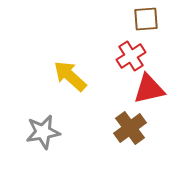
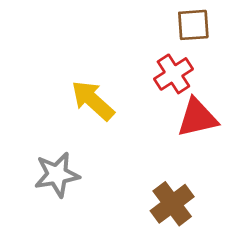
brown cross: (130, 128) -> (172, 204), moved

